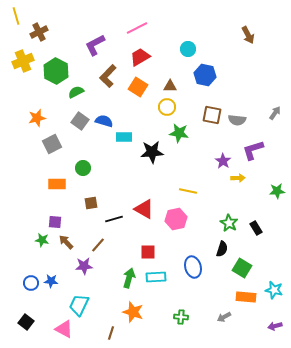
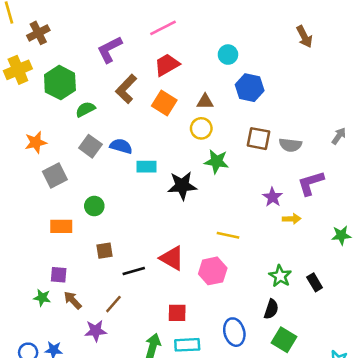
green square: (242, 268) -> (284, 340), moved

